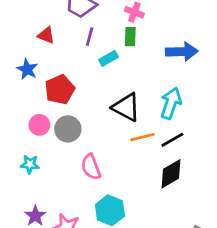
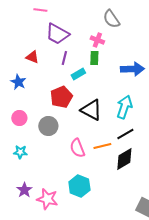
red pentagon: (60, 90) -> (61, 97), moved
pink circle: (39, 125) -> (19, 118), moved
orange line: (142, 137) -> (102, 146), moved
pink semicircle: (91, 167) -> (77, 148), moved

